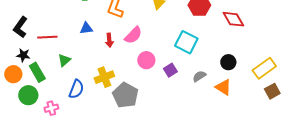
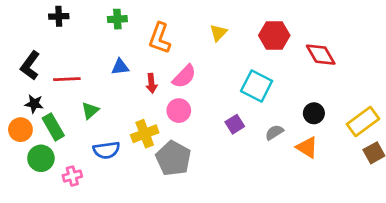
pink circle: (146, 60) -> (179, 111), moved
blue semicircle: (76, 89) -> (106, 150), turned 60

